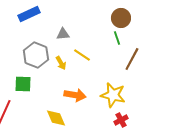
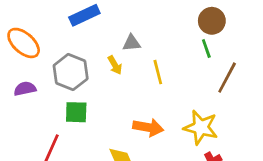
gray hexagon: (36, 55) -> (71, 72), moved
yellow line: (82, 55) -> (158, 72), turned 42
yellow arrow: (61, 63) -> (115, 65), moved

